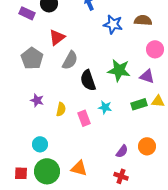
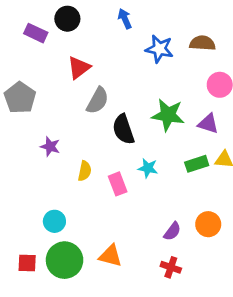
gray pentagon: (32, 58) -> (20, 98), moved
purple star: (37, 100) -> (50, 147), moved

